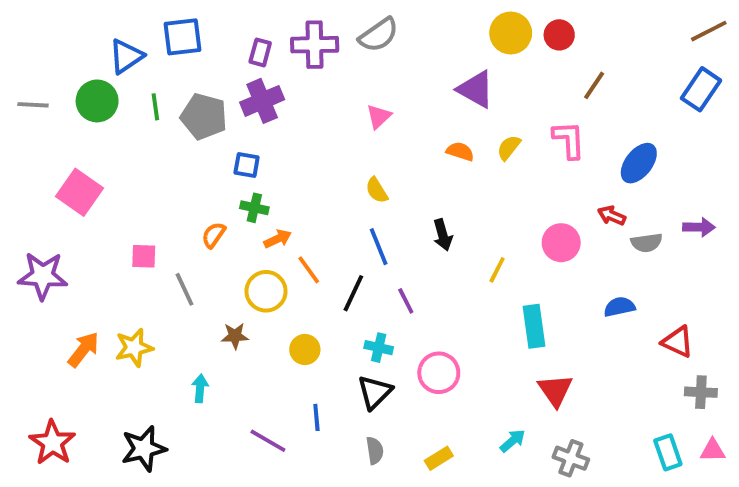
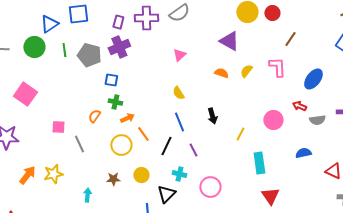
brown star: (235, 336) -> (113, 179), moved
black triangle: (375, 392) -> (166, 194), moved

